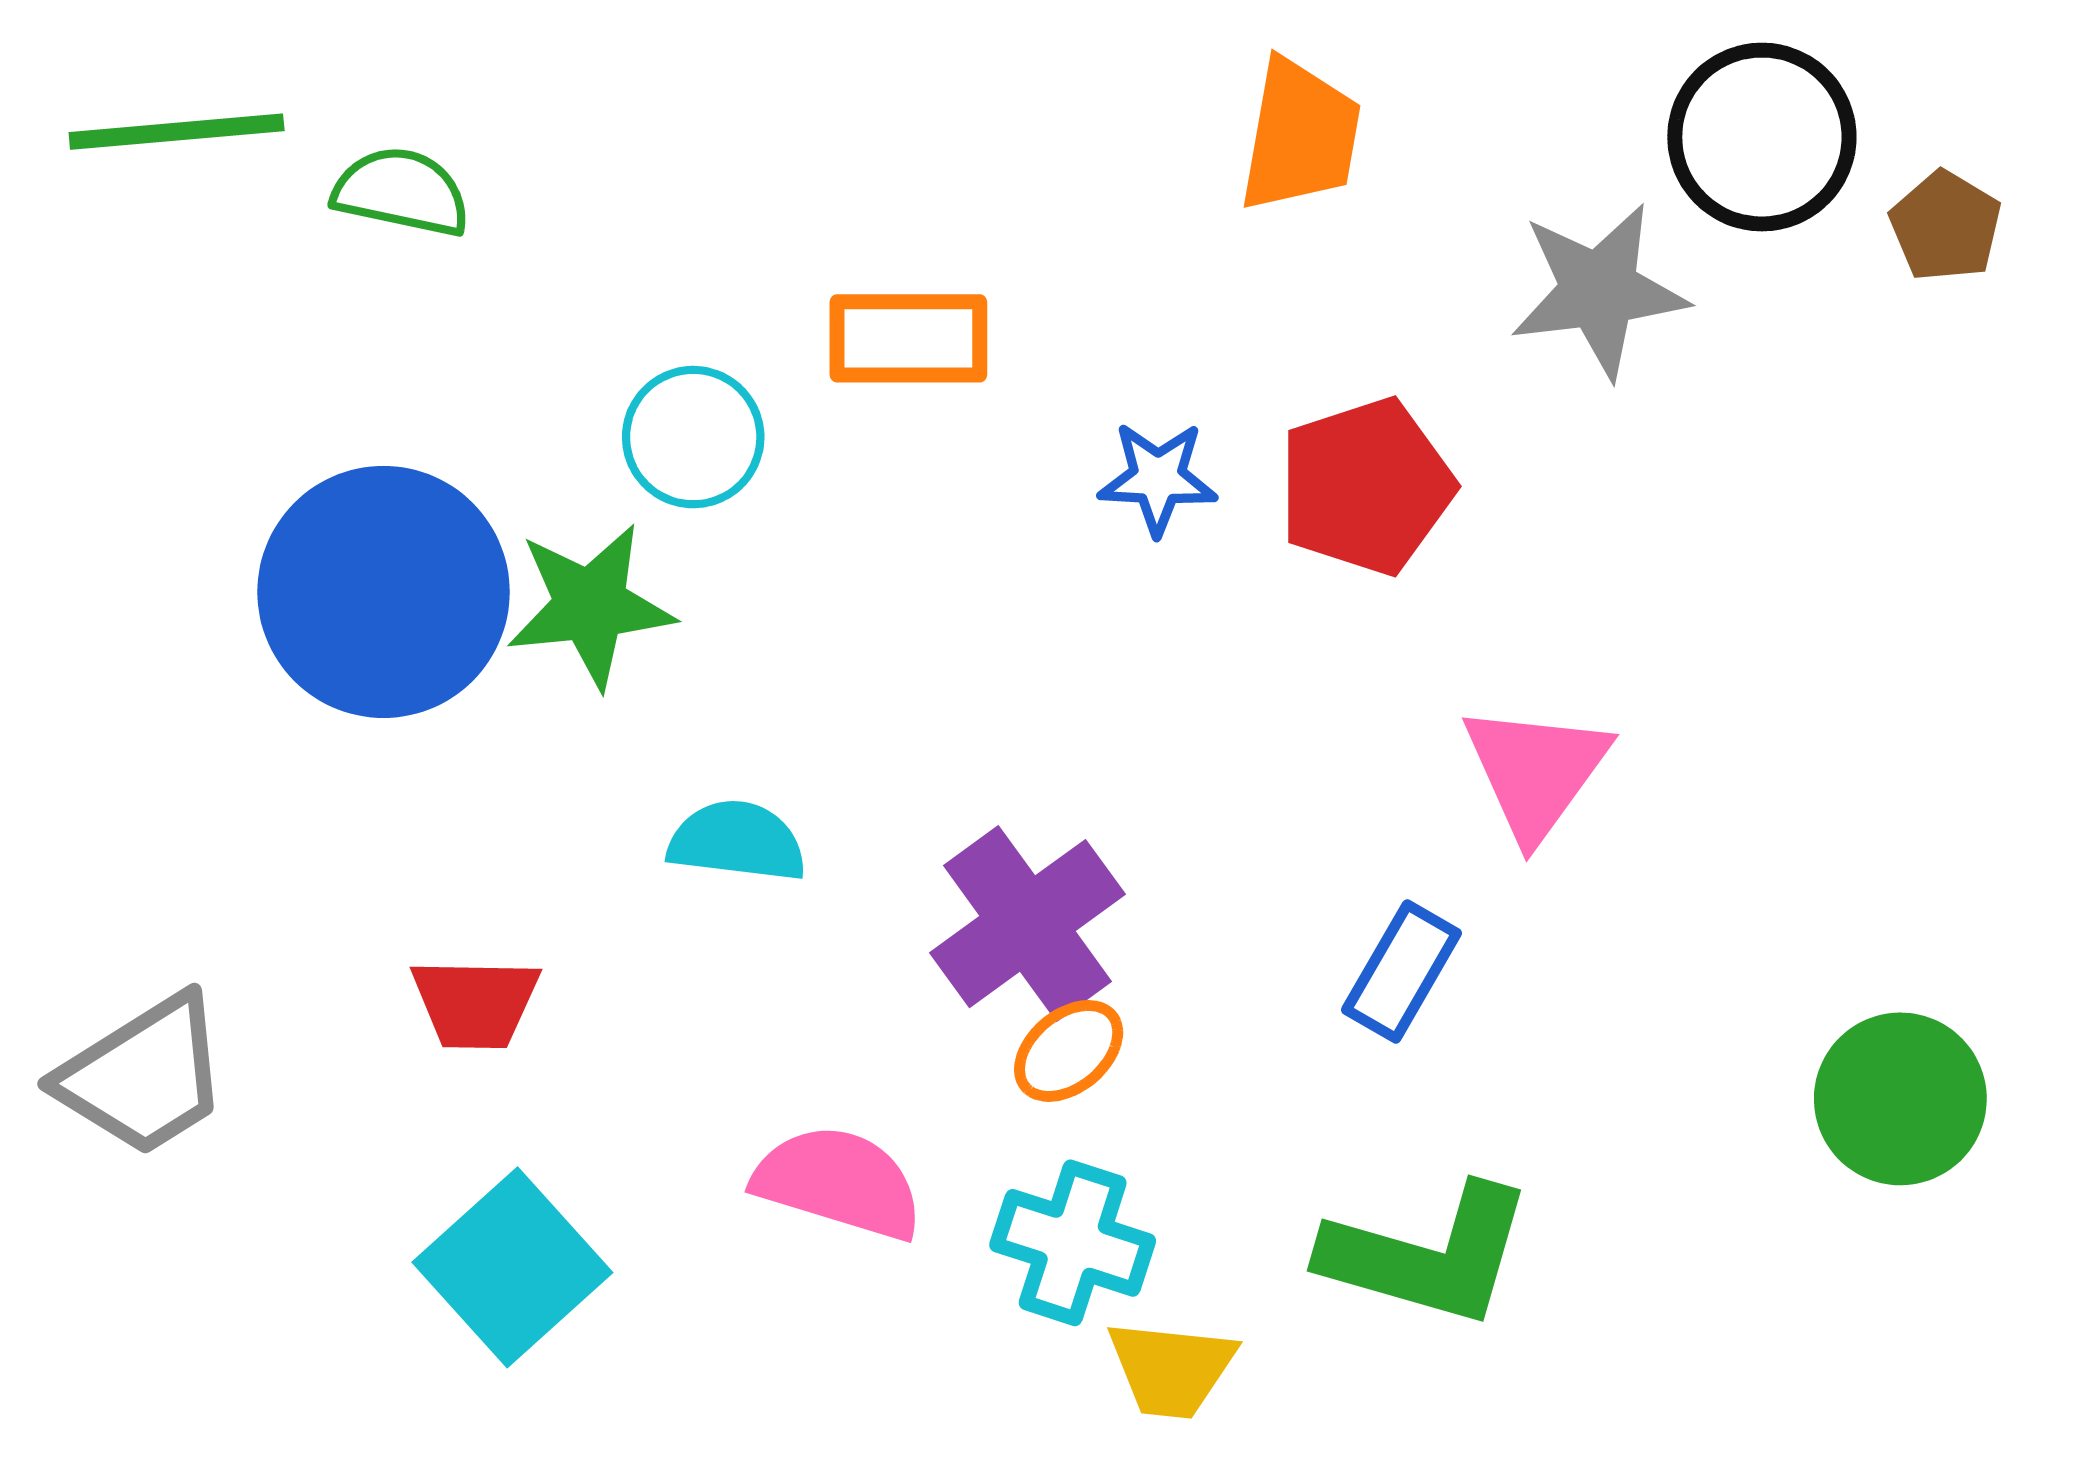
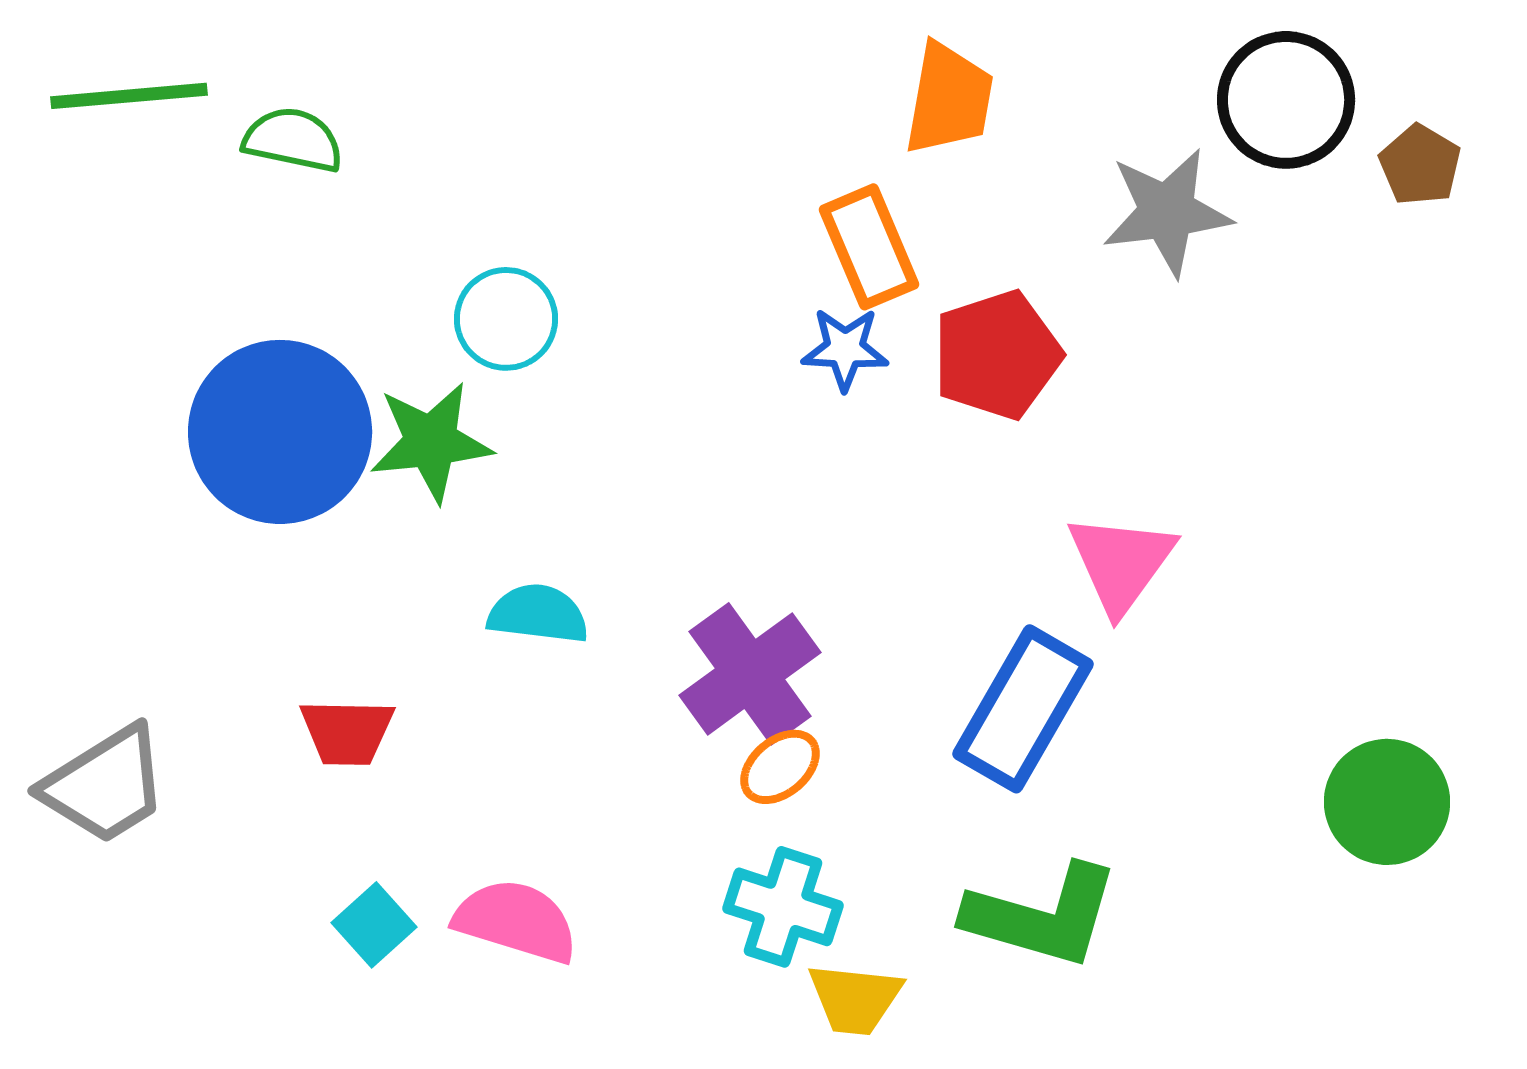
orange rectangle: (908, 338) -> (869, 247), moved, turned 67
blue rectangle: (1402, 971) -> (1023, 709), size x1.6
pink semicircle: (838, 1182) -> (516, 921), moved
cyan square: (512, 1267) -> (374, 925), size x0.6

